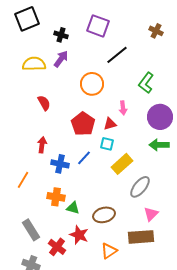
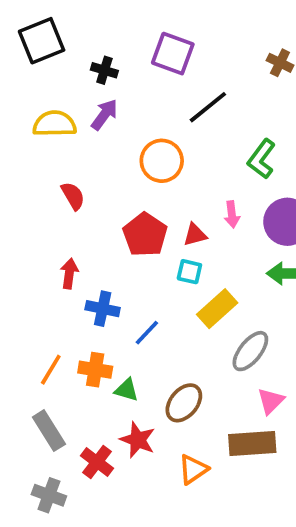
pink arrow: (123, 108) -> (232, 214), moved
blue line: (84, 158) -> (147, 333), moved
orange line: (23, 180) -> (51, 370), moved
brown ellipse: (104, 215) -> (184, 403), turned -35

